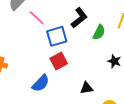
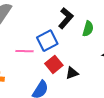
pink line: (37, 18) -> (24, 51), moved, turned -30
black triangle: (87, 88) -> (72, 73), moved

